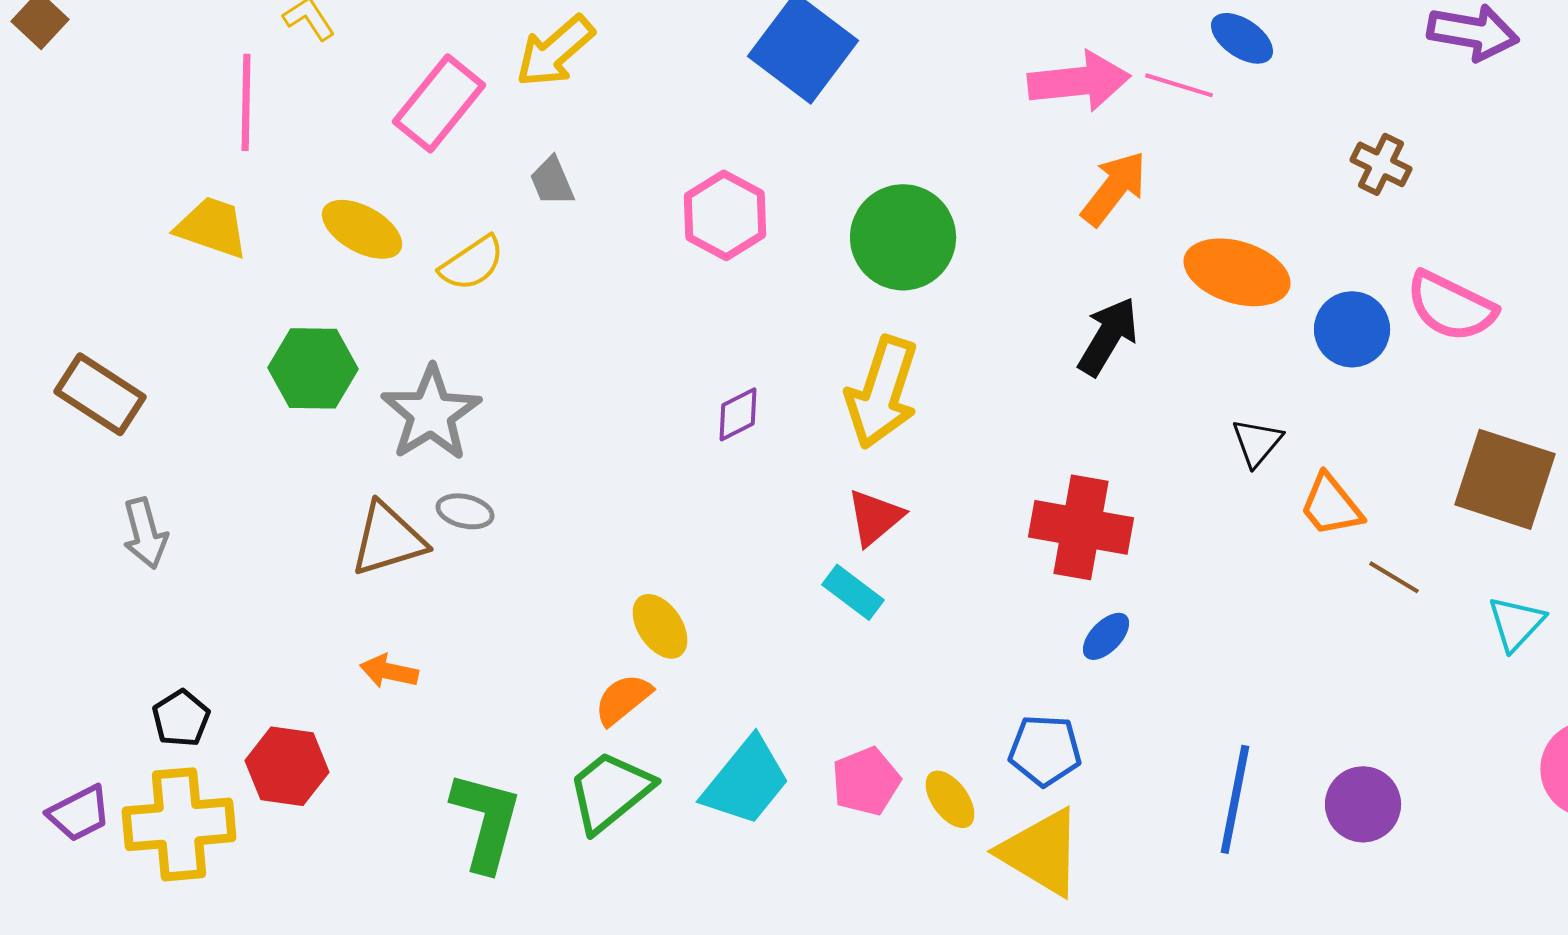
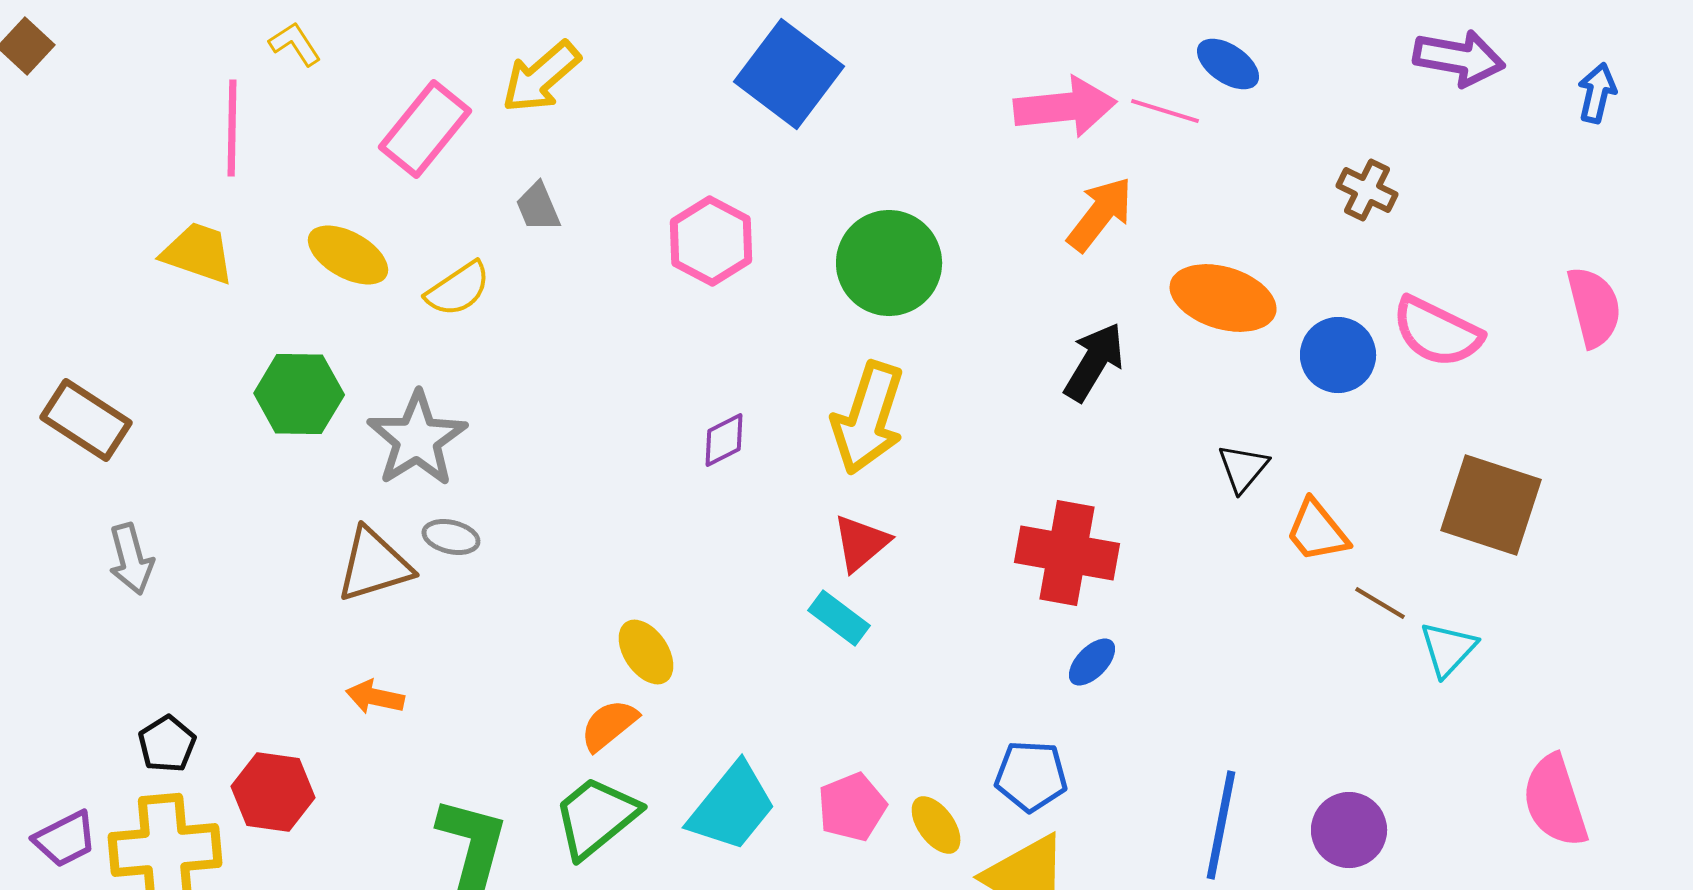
cyan triangle: (1516, 623) -> (1448, 649), moved

